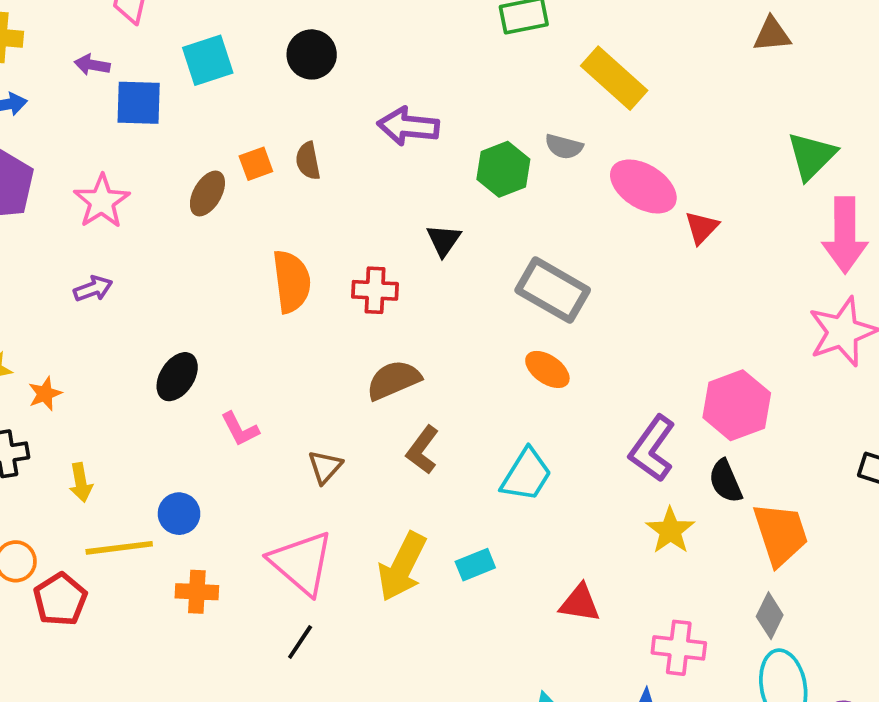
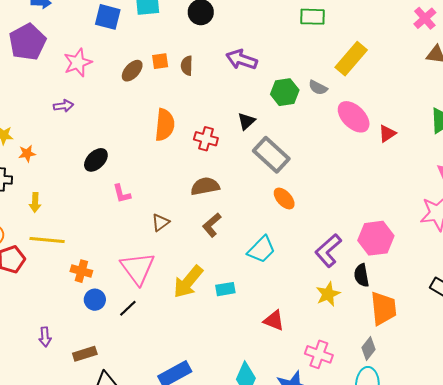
yellow rectangle: (614, 78) -> (351, 59), turned 76
red triangle: (702, 228) -> (387, 134), moved
gray rectangle: (553, 290) -> (271, 155), moved
blue circle: (179, 514) -> (95, 300), moved

